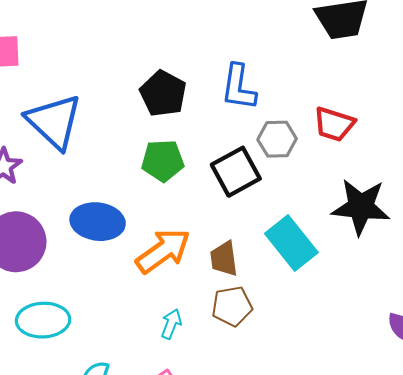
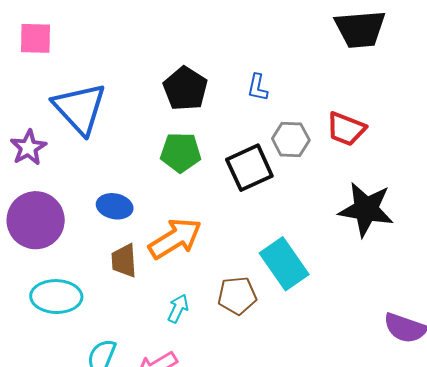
blue L-shape: (239, 87) -> (258, 88), size x0.6
blue ellipse: (98, 222) -> (115, 206), size x0.7
cyan rectangle: (291, 243) -> (284, 264), moved
brown trapezoid: (224, 259) -> (124, 261), moved

